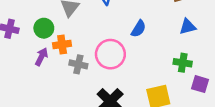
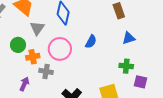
pink circle: (110, 54) -> (60, 49), moved
purple arrow: (42, 57) -> (24, 84), moved

